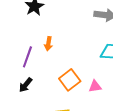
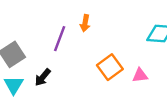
black arrow: (26, 85) -> (43, 77), moved

